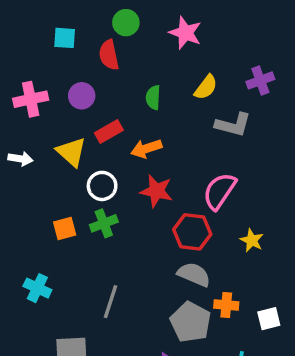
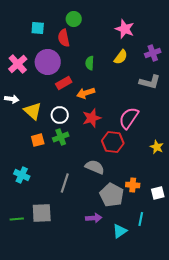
pink star: (185, 33) -> (125, 29), moved
purple circle: (82, 96) -> (48, 62), size x1.6
pink cross: (31, 99) -> (18, 64), turned -30
gray L-shape: (233, 125) -> (150, 82), moved
yellow triangle: (71, 152) -> (33, 111), moved
red star: (157, 191) -> (92, 118), turned -30
yellow star: (252, 240) -> (157, 147), moved
gray semicircle: (194, 274) -> (95, 167), moved

